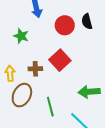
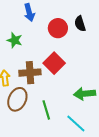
brown cross: (35, 69) -> (30, 73), size x1.5

